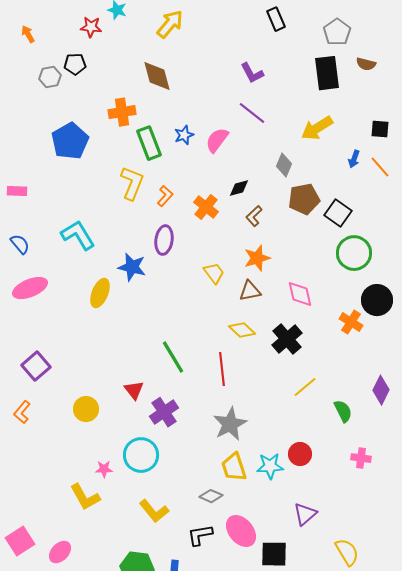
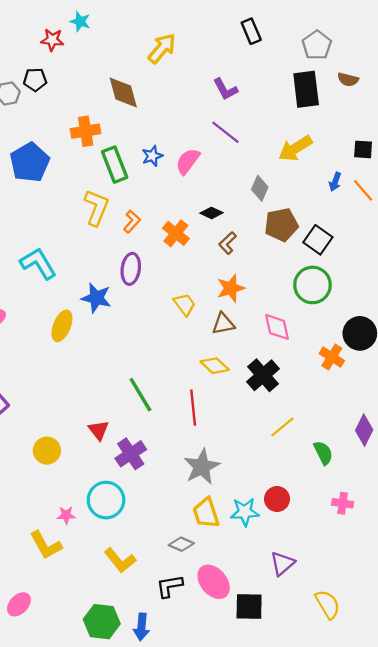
yellow arrow: (170, 24) -> (162, 48), moved
black diamond: (239, 188) -> (211, 213), turned 40
green circle: (354, 253) -> (312, 285), moved

